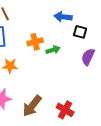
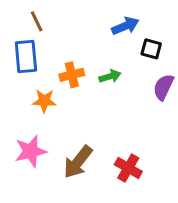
blue arrow: (63, 17) -> (125, 26), turned 150
orange cross: (35, 42) -> (72, 75), moved

